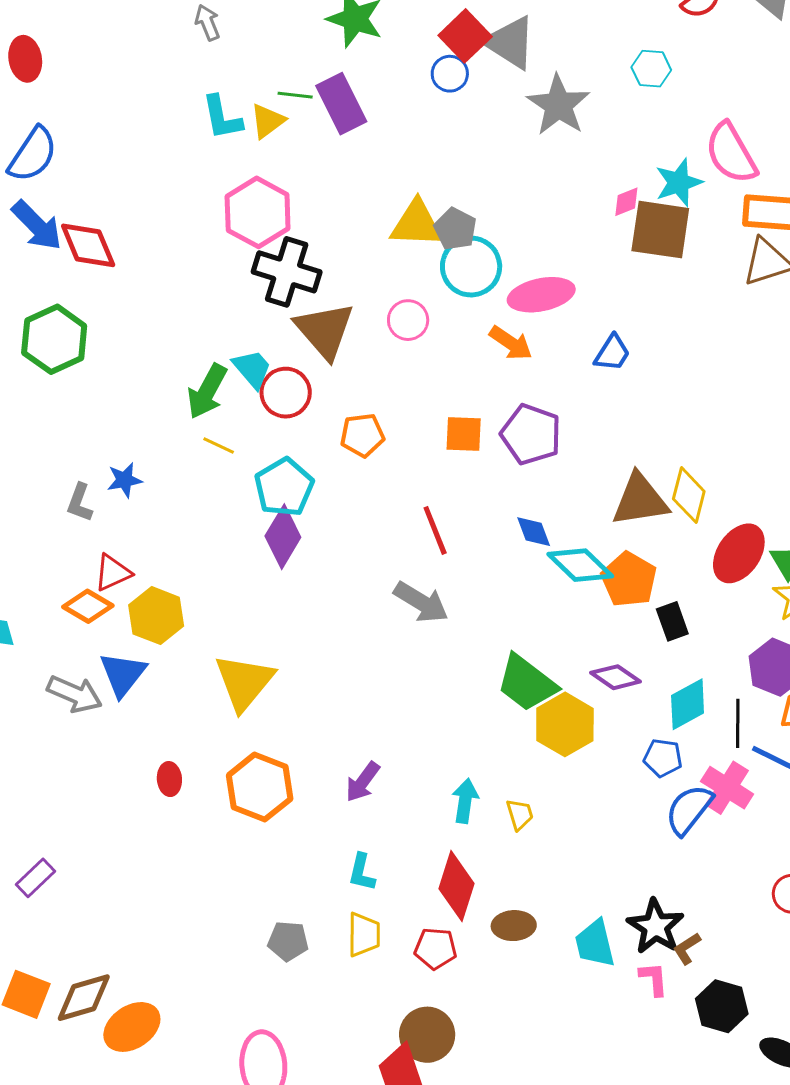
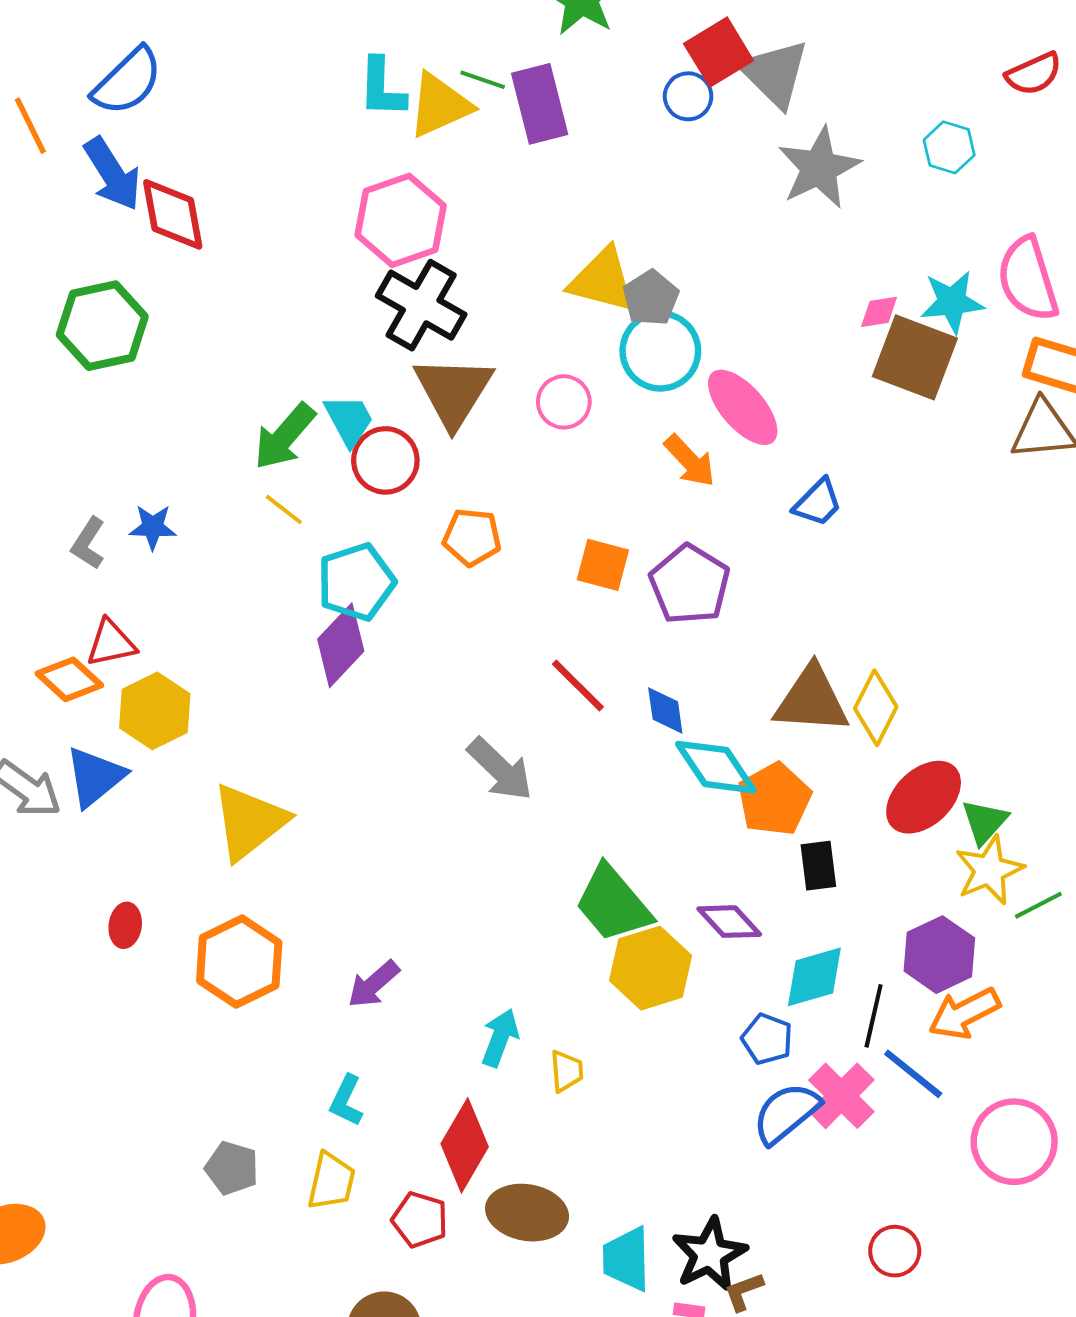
yellow triangle: (268, 121) -> (440, 105), size x1.4
pink ellipse: (541, 295) -> (743, 407), turned 48
red line: (435, 530) -> (578, 685), moved, turned -36
brown ellipse: (514, 926) -> (527, 1213), size x1.4

